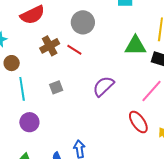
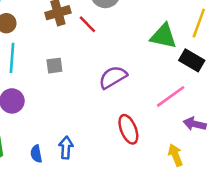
red ellipse: (138, 122) -> (128, 129), moved

